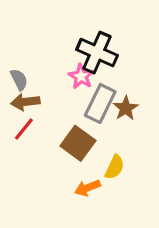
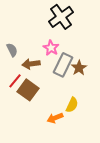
black cross: (97, 53) -> (61, 17), moved, turned 30
brown arrow: (25, 102) -> (31, 64), moved
brown square: (78, 143) -> (28, 90), moved

